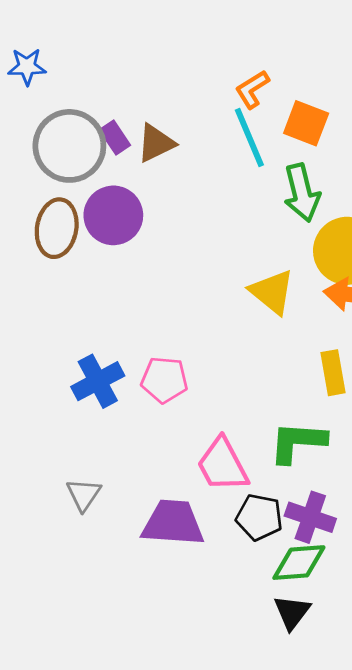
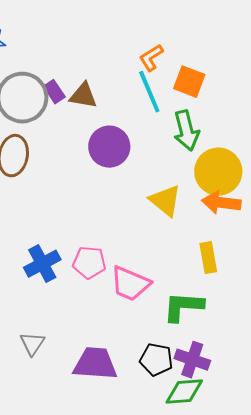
brown triangle: (156, 143) -> (83, 96), turned 36
purple circle: (113, 215) -> (109, 147), moved
pink trapezoid: (222, 465) -> (130, 284), moved, turned -39

